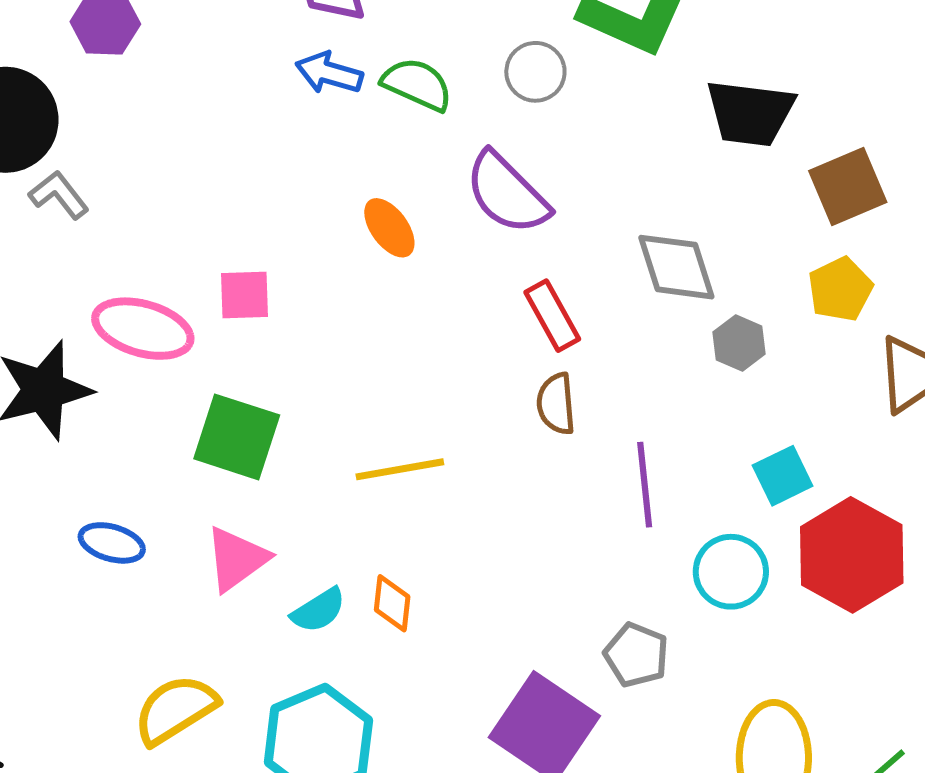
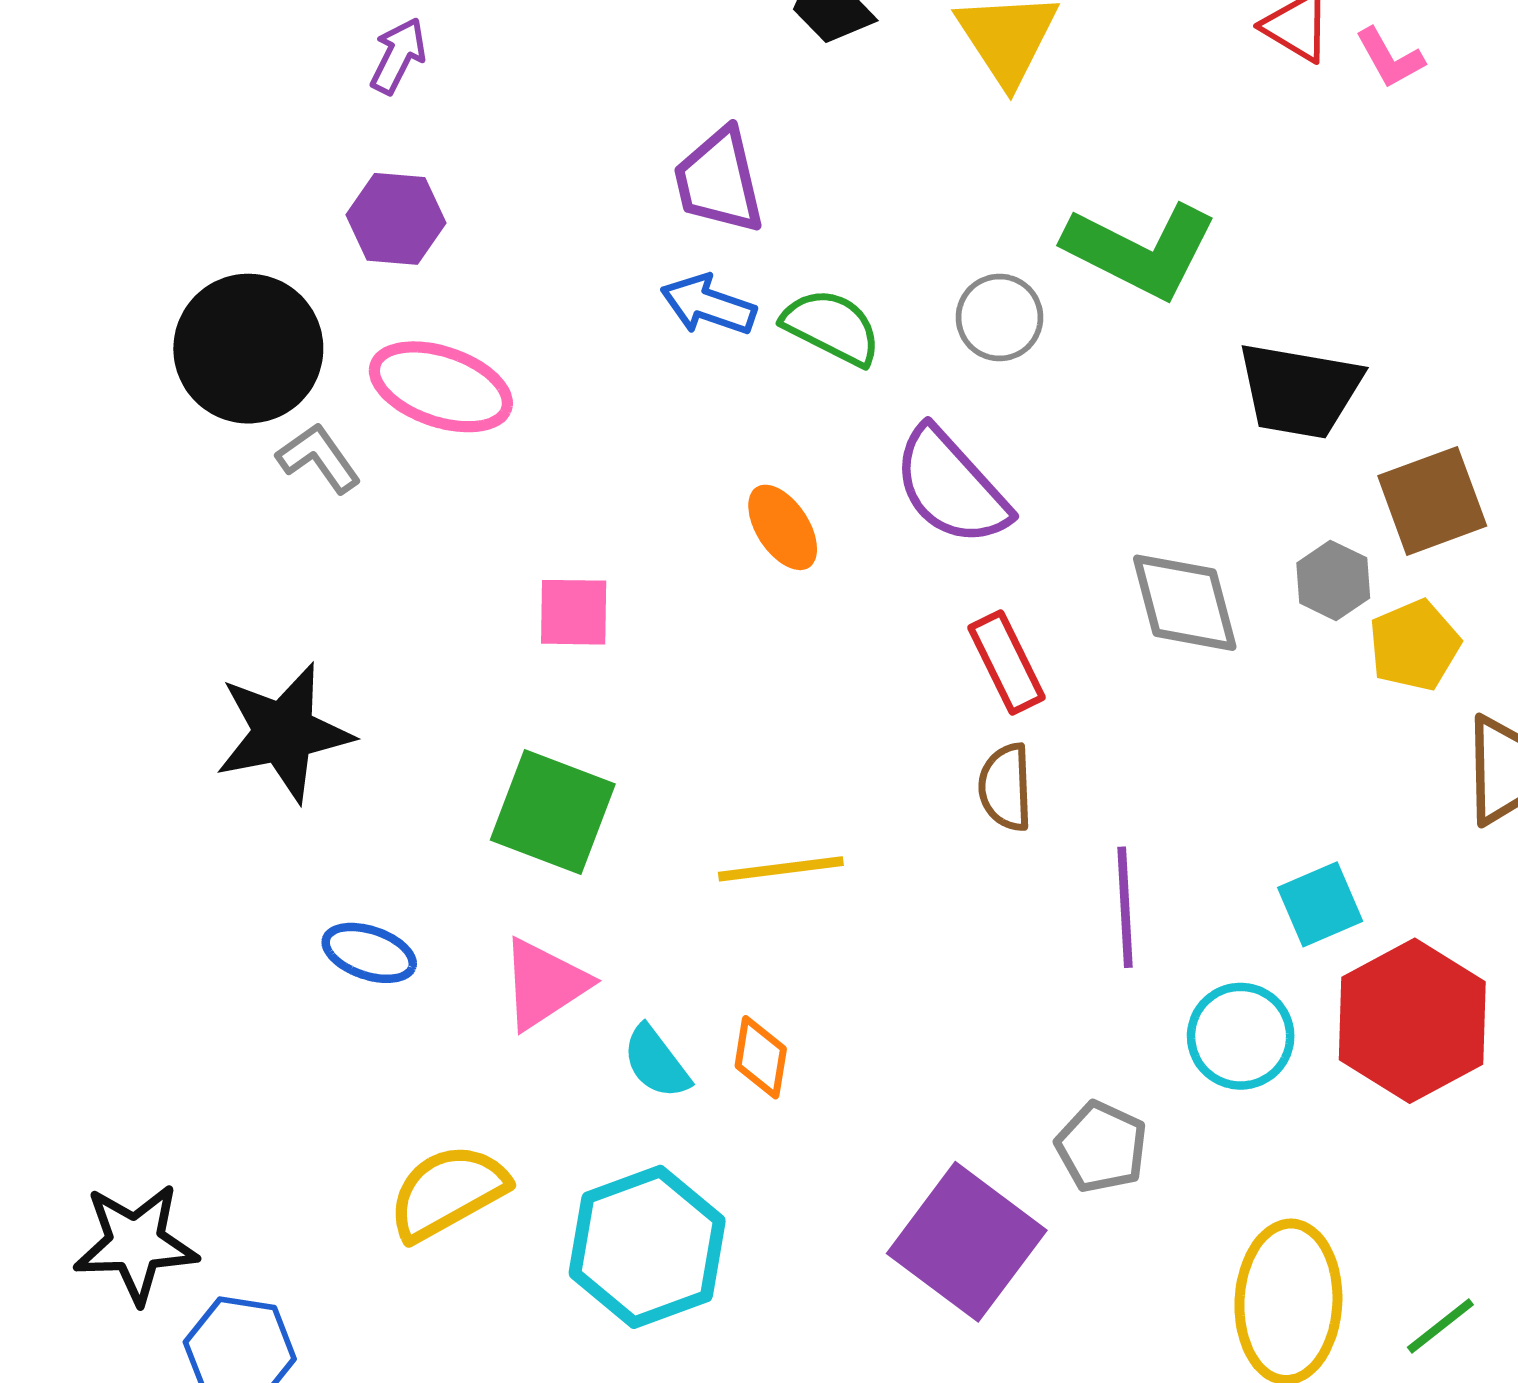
pink ellipse: (143, 329) -> (441, 387), moved
gray hexagon: (739, 343) -> (1333, 580), moved
cyan semicircle: (318, 610) -> (656, 1062), turned 82

